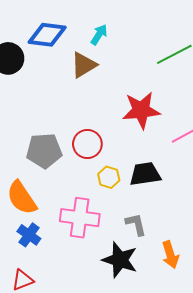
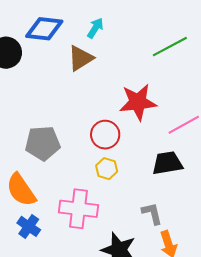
red circle: (87, 144) -> (105, 135), moved
black trapezoid: (145, 174) -> (167, 163), moved
gray L-shape: (136, 224) -> (152, 213), moved

